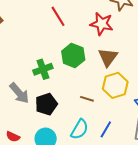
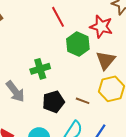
green hexagon: (73, 55) -> (78, 44), moved
black pentagon: (46, 104) -> (53, 102), moved

